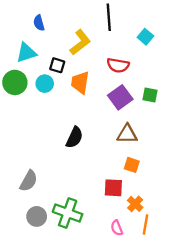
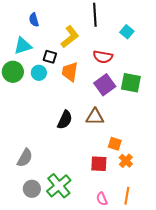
green square: (150, 95) -> (131, 83), size x1.5
brown triangle: (127, 134) -> (95, 117), moved
orange cross: (135, 204) -> (126, 161), moved
green cross: (68, 213) -> (59, 186), turned 30

